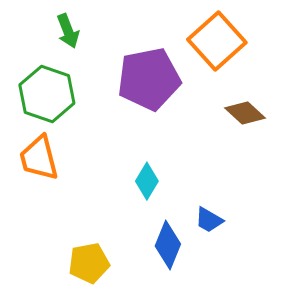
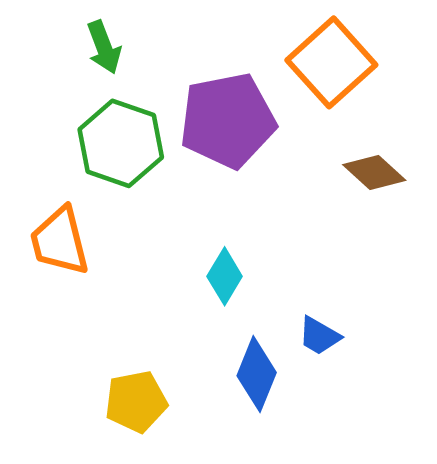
green hexagon: (47, 94) -> (121, 143), moved

